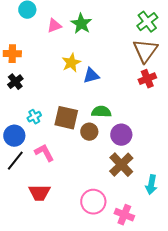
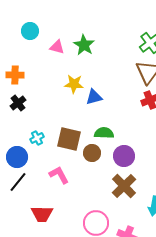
pink triangle: (54, 26) -> (57, 47), turned 35
yellow star: (71, 63) -> (74, 84), turned 30
pink L-shape: (44, 153) -> (59, 175), moved

